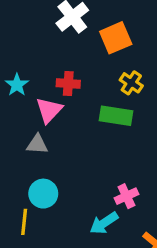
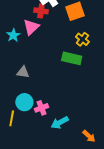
red cross: (68, 84) -> (41, 11), moved
pink triangle: (49, 110) -> (31, 27), moved
pink cross: (126, 196) -> (41, 108), moved

